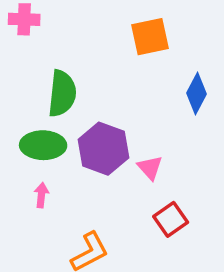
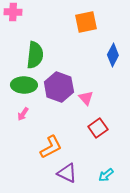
pink arrow: (41, 195) -> (23, 114), turned -152

